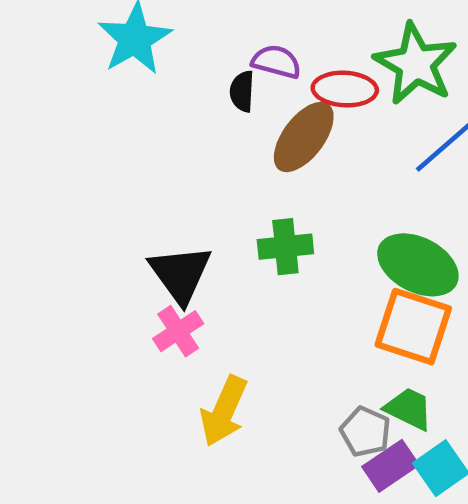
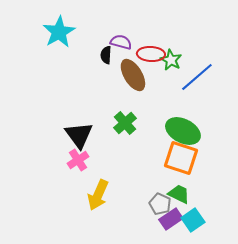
green star: (416, 64) -> (171, 60), moved, size x0.6
brown ellipse: (304, 137) -> (133, 75), turned -68
green cross: (285, 247) -> (125, 123), turned -35

